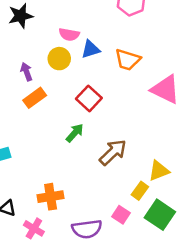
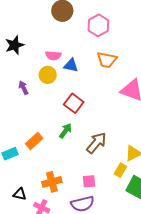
blue triangle: (91, 49) -> (71, 65), turned 35
orange trapezoid: (128, 60) -> (107, 60), moved
orange rectangle: (35, 98) -> (34, 141), moved
pink square: (121, 215) -> (89, 181), moved, turned -32

